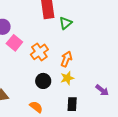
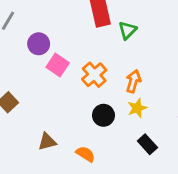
black rectangle: (72, 104) -> (147, 144), turned -40
orange semicircle: (36, 107) -> (85, 154), moved

